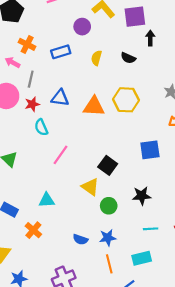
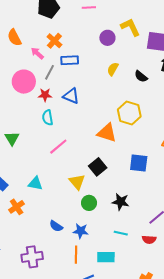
blue rectangle: (61, 52) -> (70, 60), moved
orange triangle: (94, 106) -> (107, 133), moved

